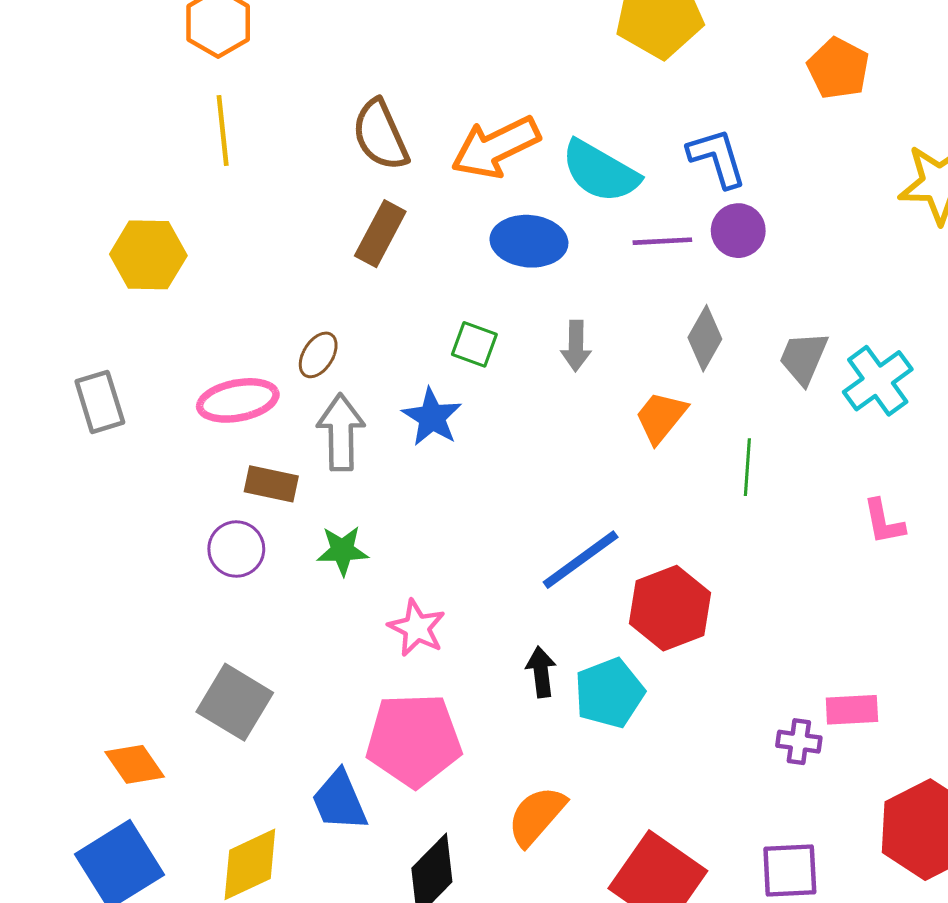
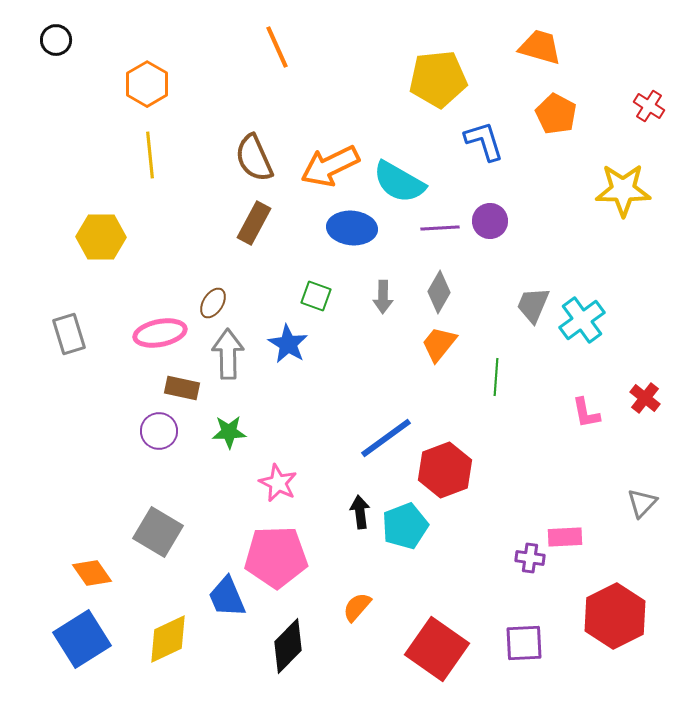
blue L-shape: (717, 158) -> (484, 141), moved
gray diamond: (705, 338) -> (439, 292), moved
orange semicircle: (537, 816) -> (357, 607), size x0.7

